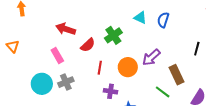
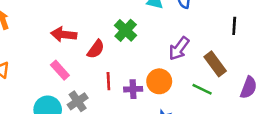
orange circle: (128, 67) -> (159, 81), moved
red line: (100, 68) -> (108, 81), moved
purple cross: (111, 91) -> (133, 89), moved

